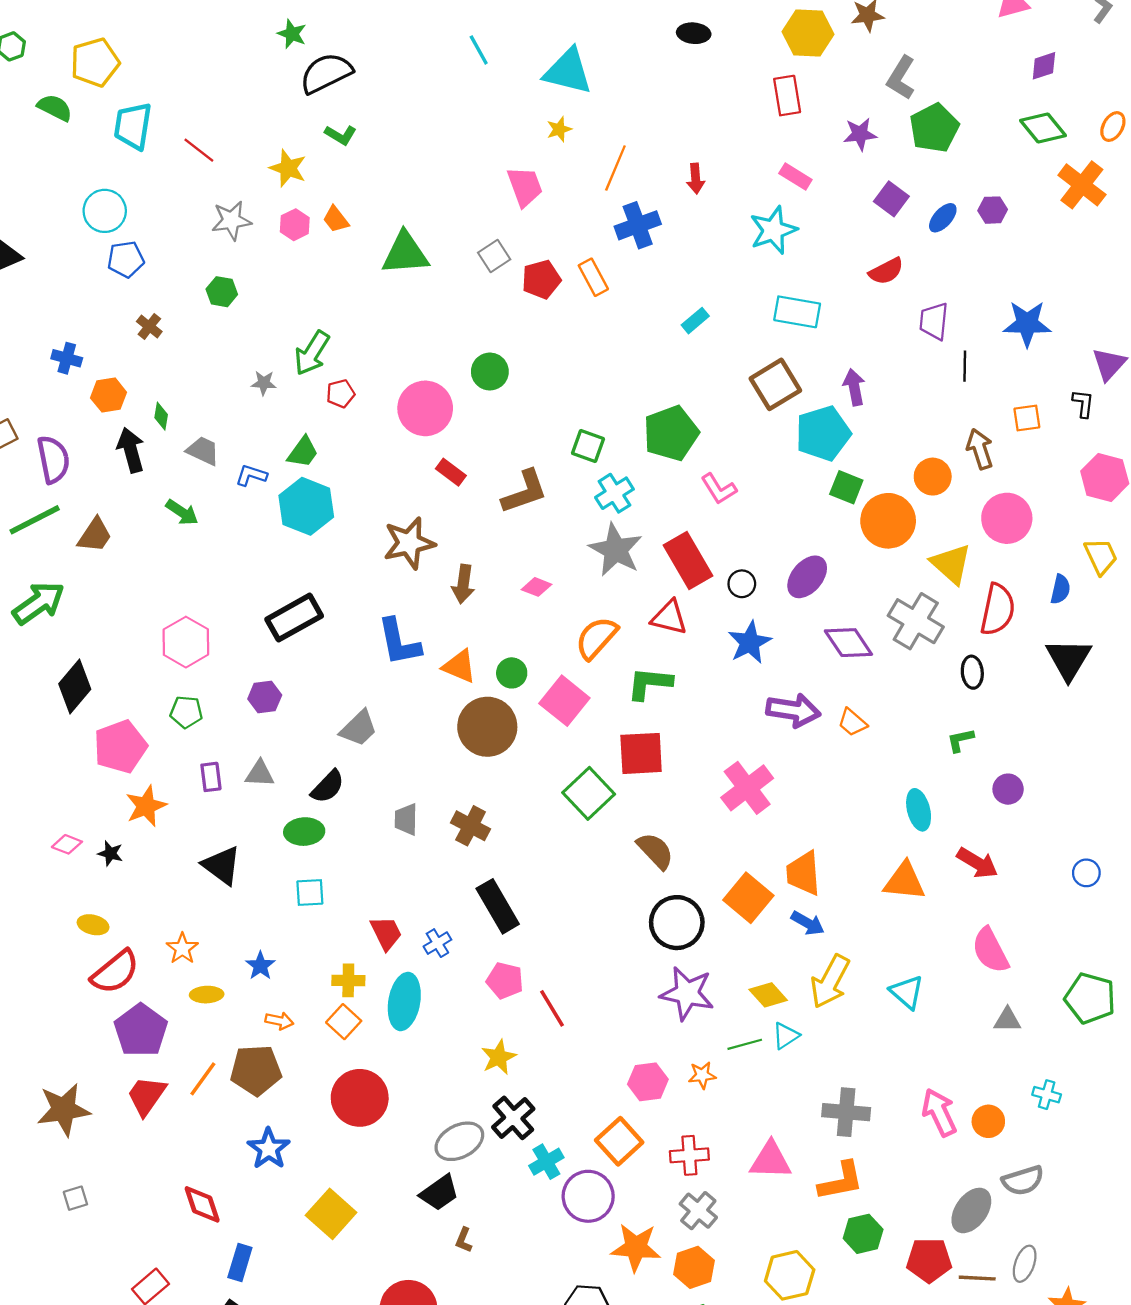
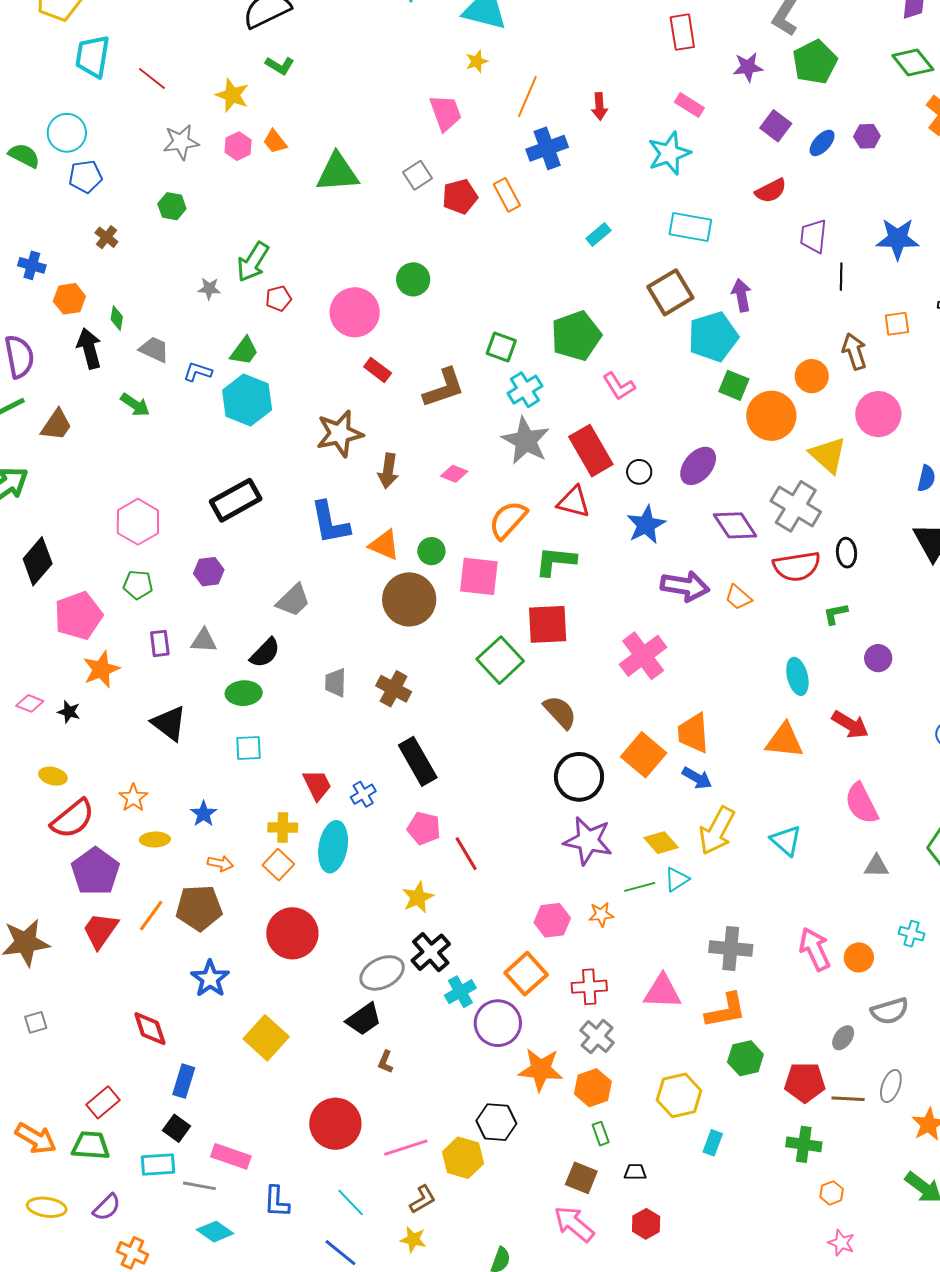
green semicircle: (55, 108) -> (24, 155), moved
red semicircle: (998, 609) -> (797, 566), moved, turned 69
pink square: (564, 701) -> (479, 576), turned -33
gray ellipse: (971, 1210) -> (843, 1038), size x0.6

